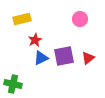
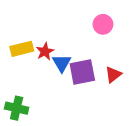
yellow rectangle: (22, 19) -> (22, 49), moved
blue triangle: (41, 58) -> (62, 63), moved, turned -35

